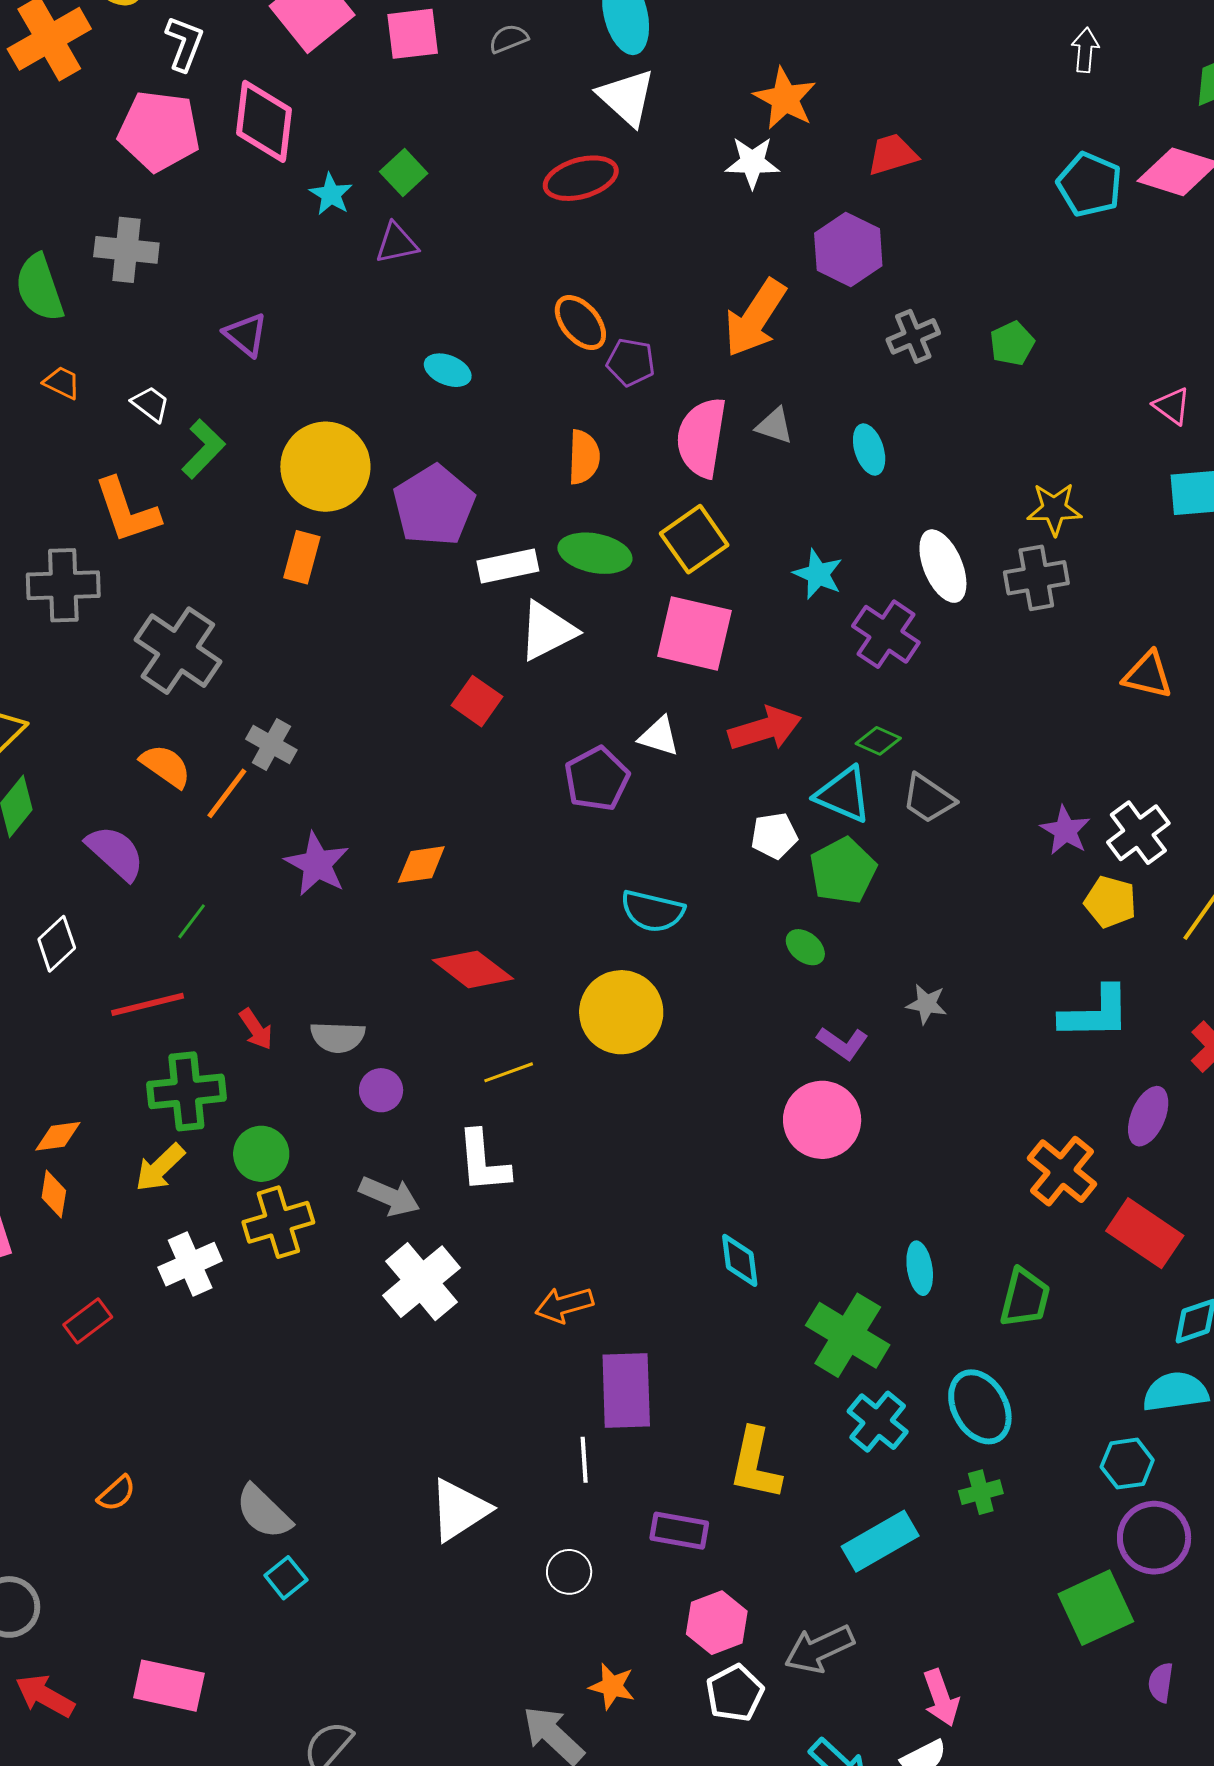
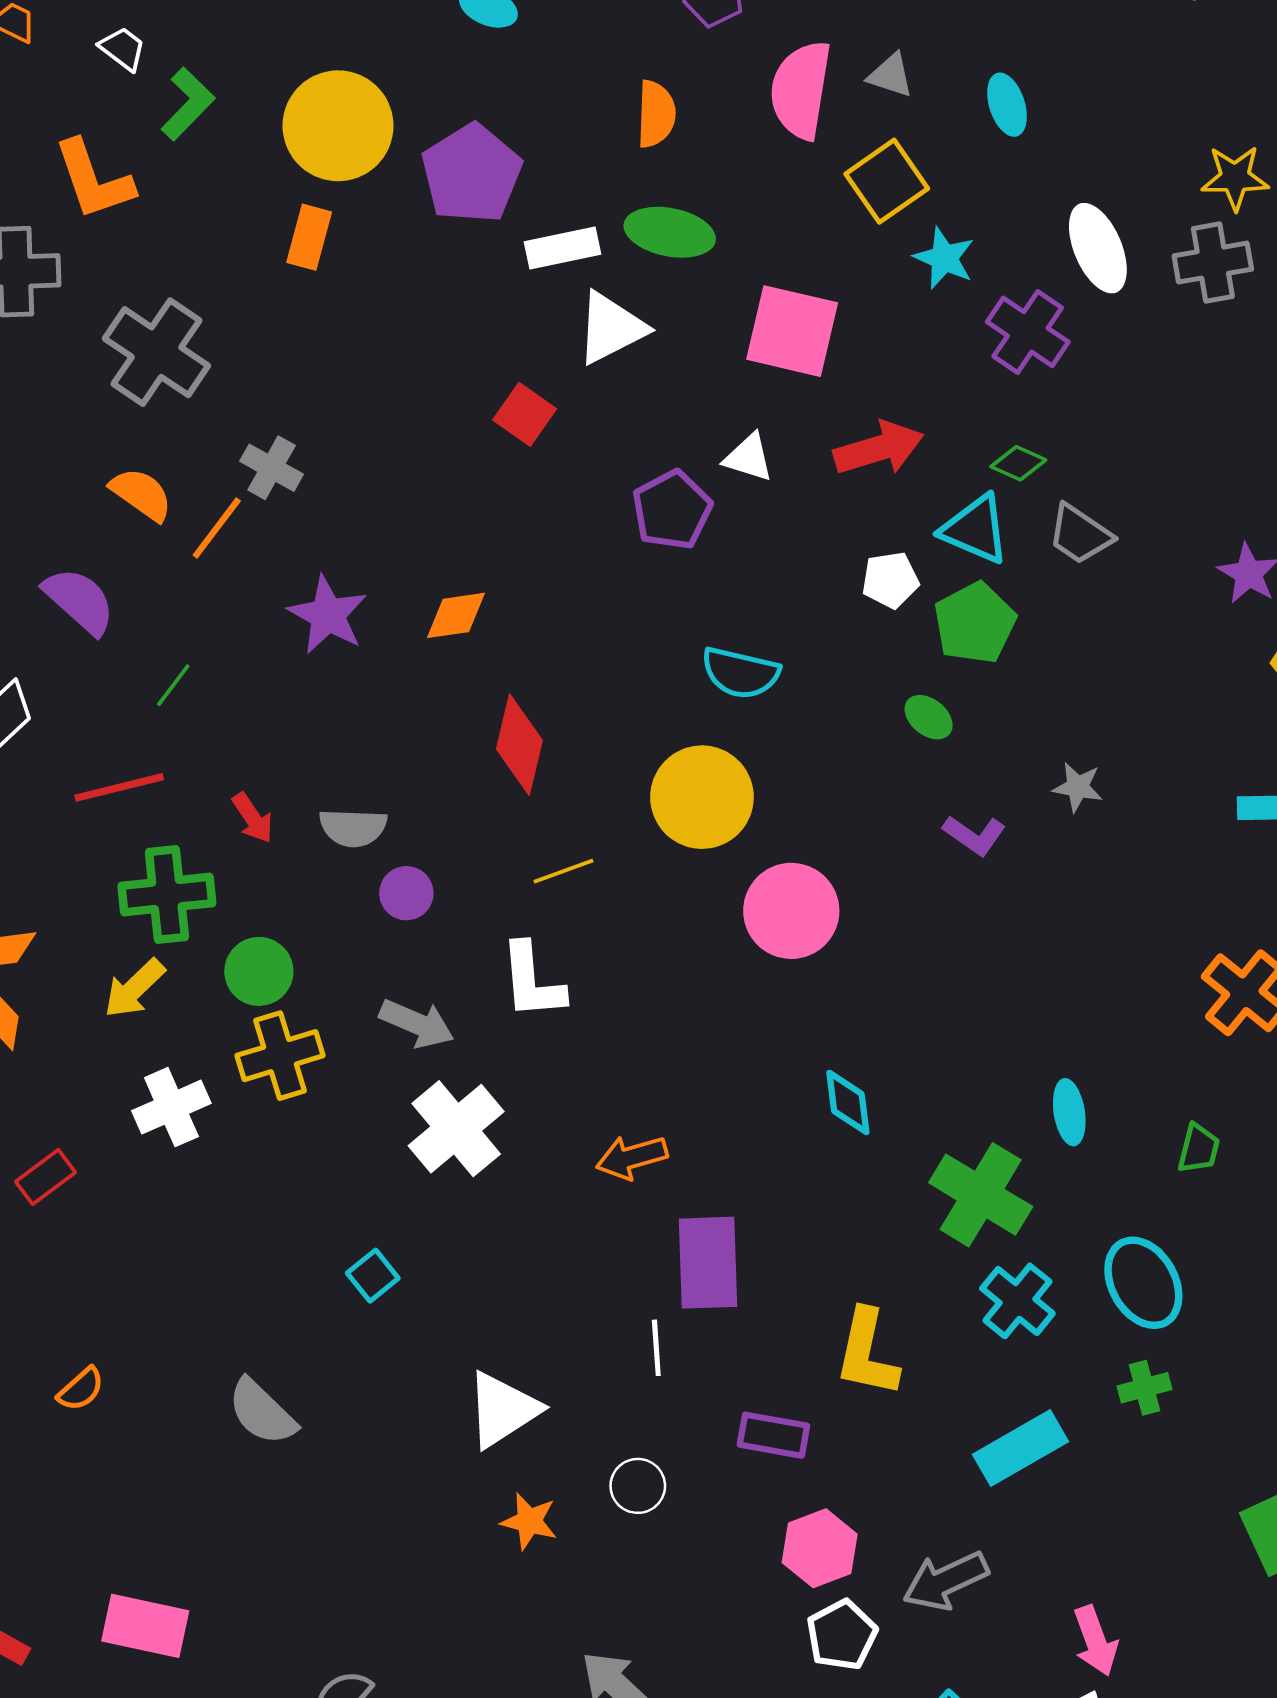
yellow square: (694, 539) -> (887, 181), moved
red diamond: (473, 969) -> (519, 745), turned 66
pink circle: (822, 1120) -> (791, 911), moved
green trapezoid: (1025, 1298) -> (1199, 1149), size x0.7
cyan square: (286, 1578) -> (373, 1276), moved
orange star: (612, 1686) -> (529, 1521), moved

